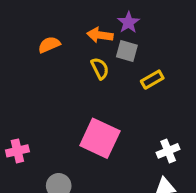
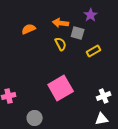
purple star: (128, 22) -> (91, 15), moved
pink square: (100, 138) -> (61, 88), turned 35

